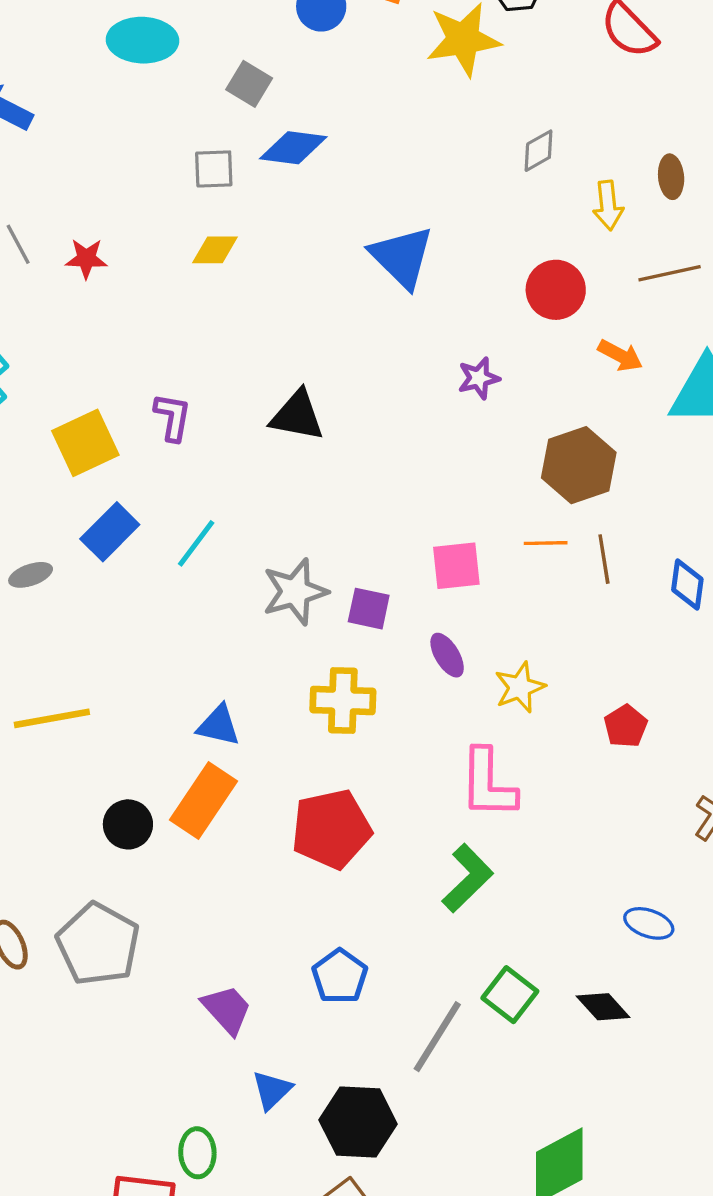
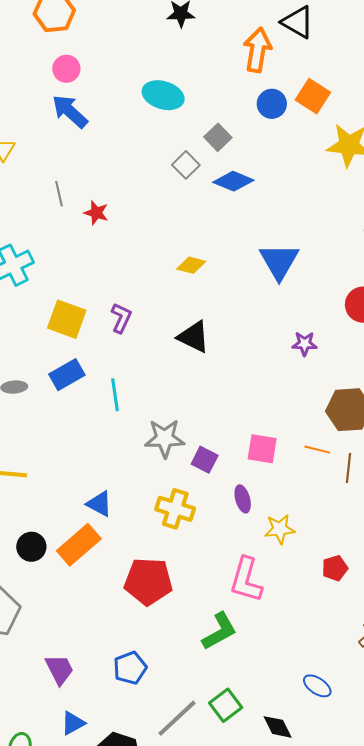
gray square: (214, 169) -> (186, 165), moved, turned 32
yellow diamond: (215, 250) -> (191, 265), moved
yellow square: (85, 443) -> (67, 319), turned 30
cyan line: (196, 543) -> (115, 395), turned -60

